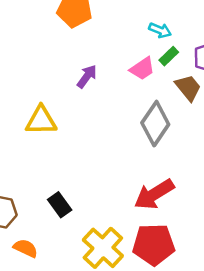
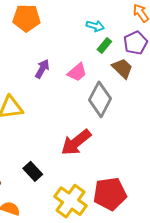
pink trapezoid: (142, 69) -> (77, 72), moved
red arrow: (154, 194) -> (76, 142), moved

